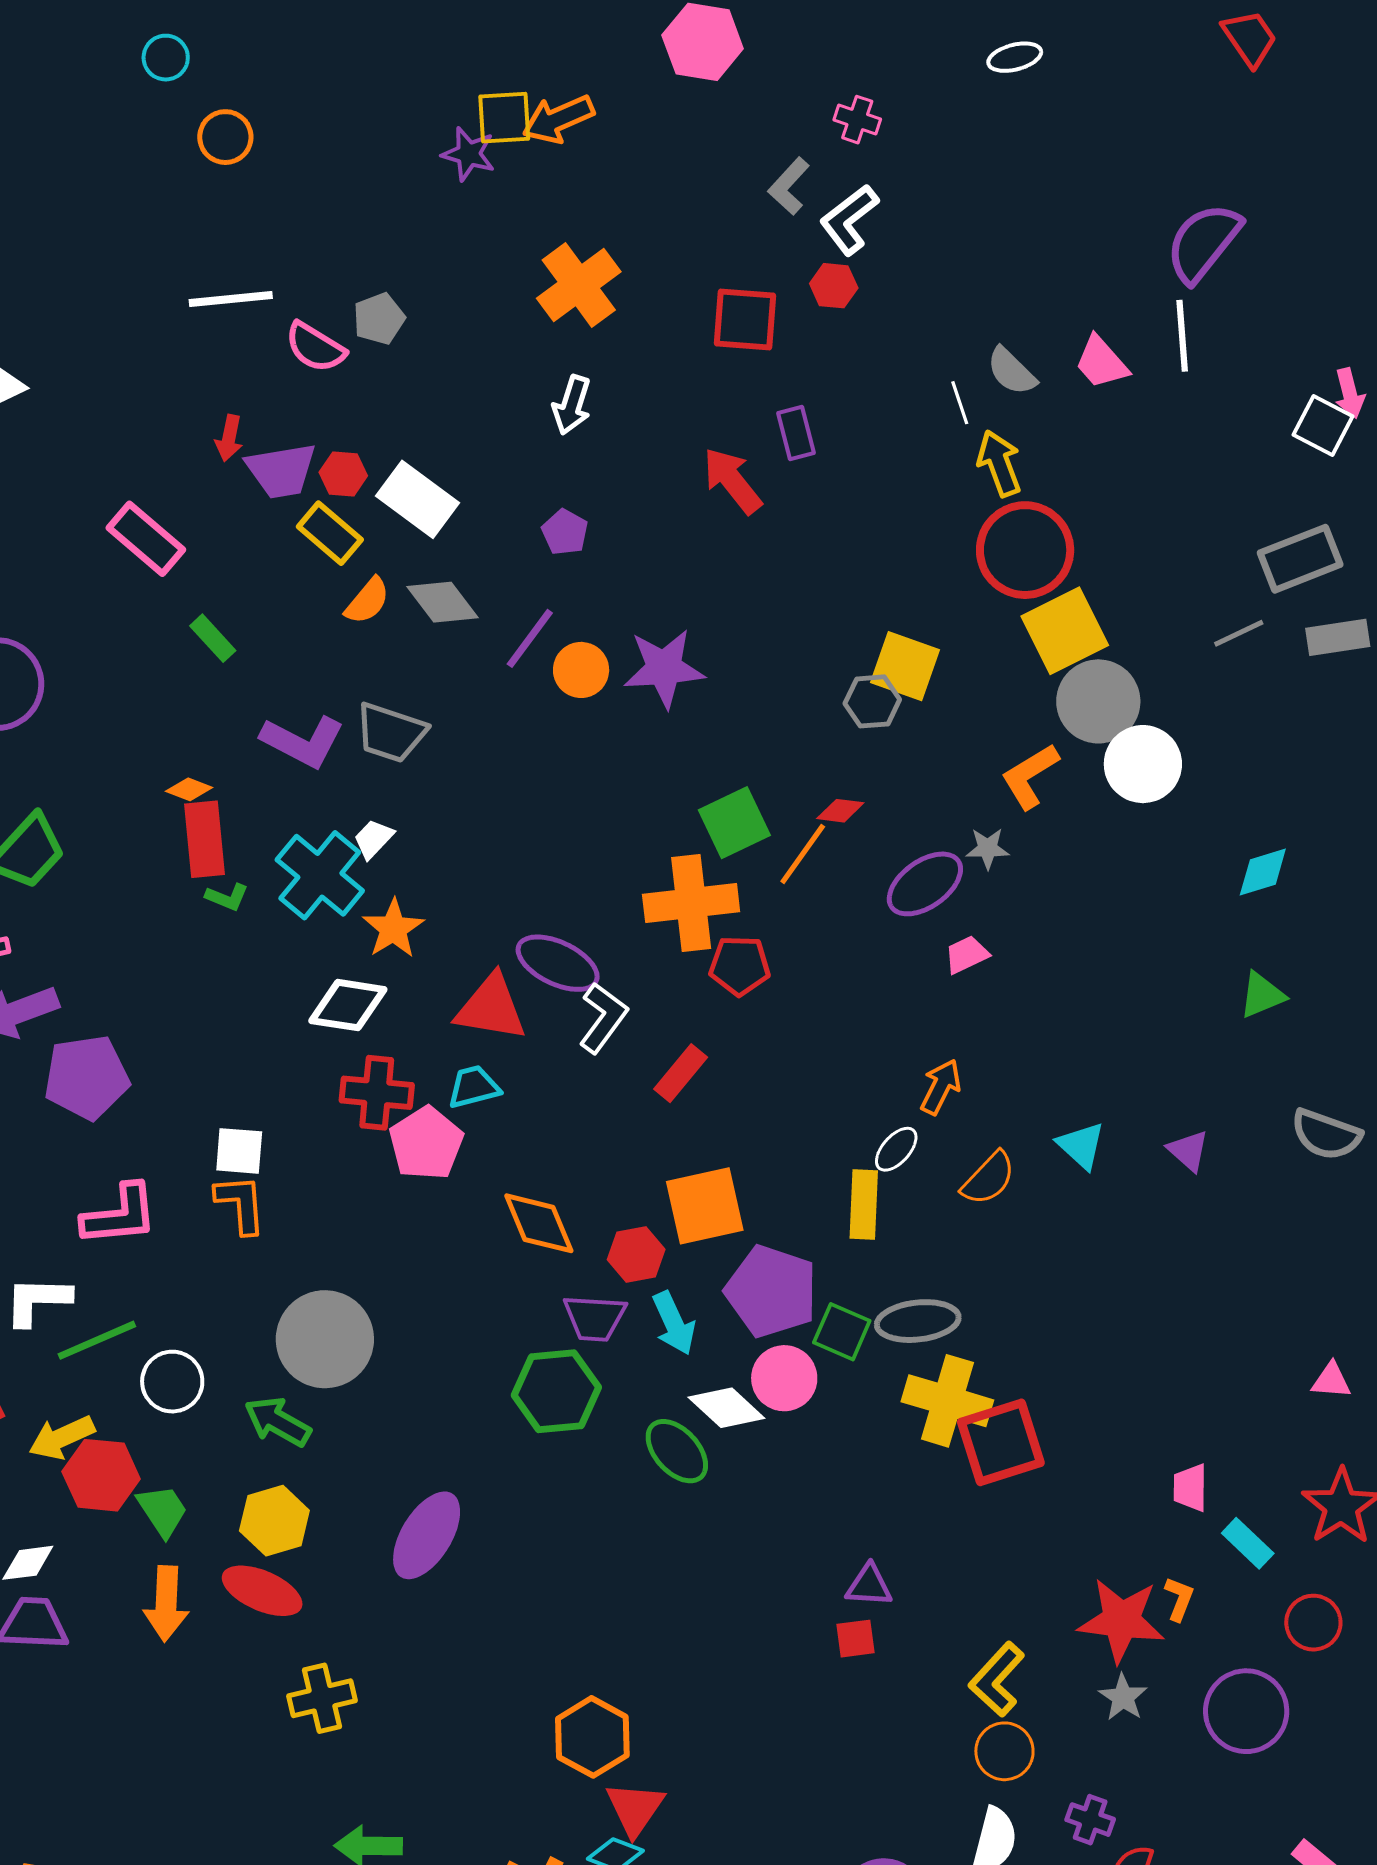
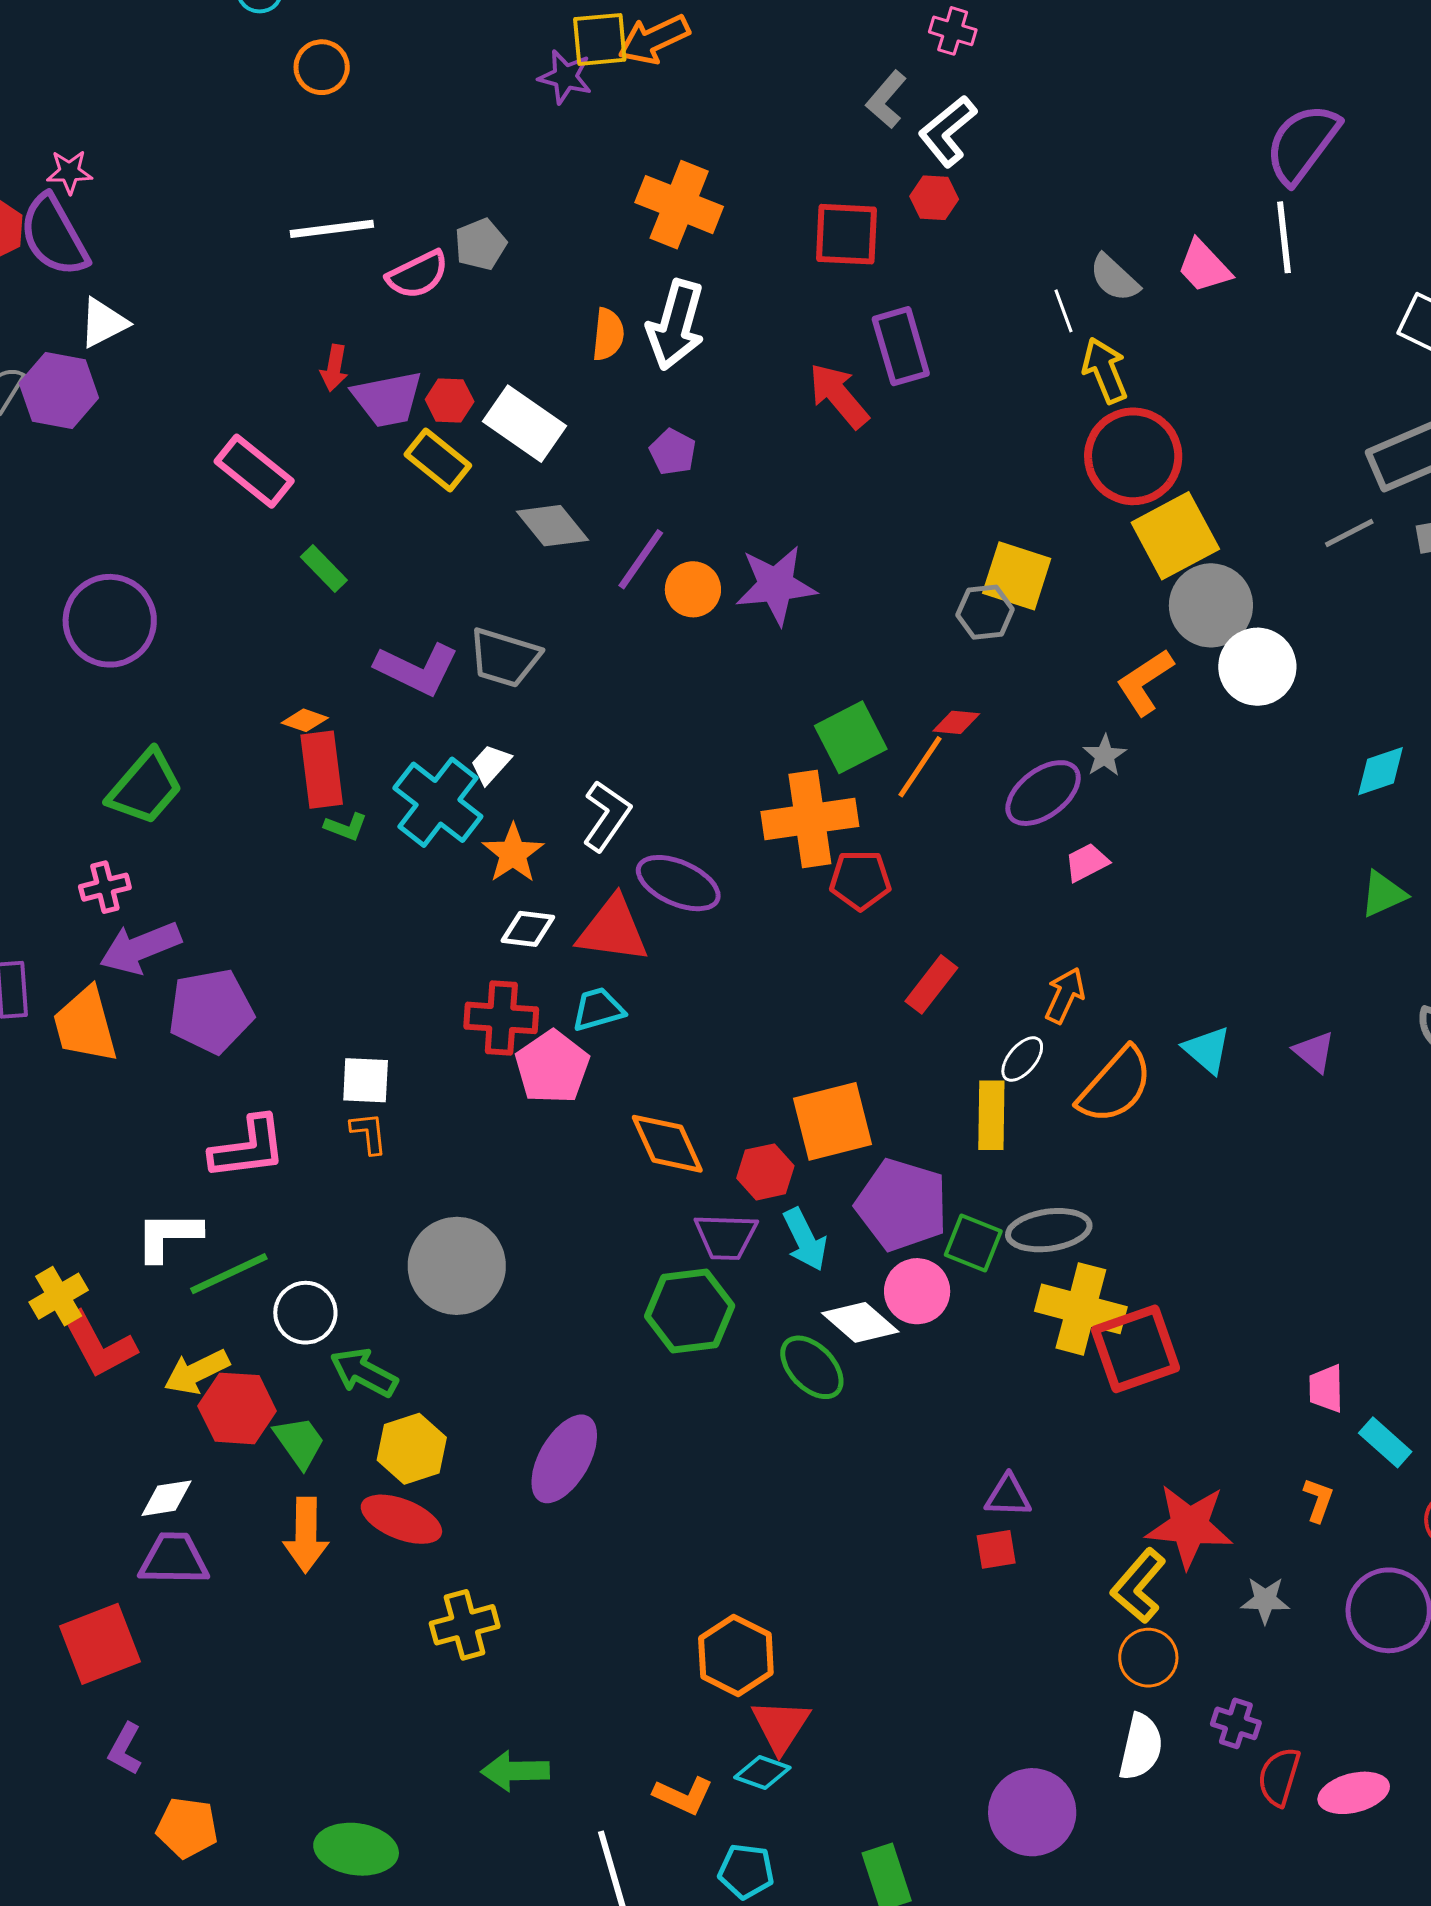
orange cross: (579, 285) -> (679, 205), turned -30
pink semicircle: (315, 347) -> (418, 275), turned -56
white arrow: (572, 405) -> (676, 325), size x1.5
purple rectangle: (796, 433) -> (901, 346), size x1.4
orange semicircle: (367, 601) -> (608, 334), moved, turned -32
gray star: (988, 848) -> (1105, 756), turned -30
white diamond: (348, 1005) -> (528, 929), moved, size x0.7
white L-shape: (603, 1018) -> (607, 816), moved
red rectangle: (681, 1073) -> (931, 984), moved
orange semicircle: (988, 1178) -> (1115, 1085), size x1.4
orange L-shape: (241, 1204) -> (369, 1133), size x0.7
green arrow: (278, 1422) -> (364, 1373), moved
red star: (1121, 1620) -> (1189, 1526), moved
gray star: (1123, 1697) -> (1265, 1600), turned -30

